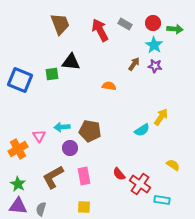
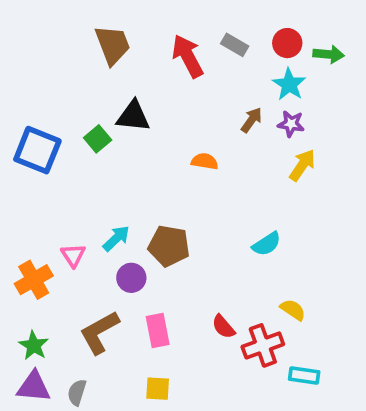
green square: (52, 74) -> (98, 139), turned -32
yellow arrow: (161, 117) -> (302, 165), moved
cyan arrow: (62, 127) -> (116, 238), turned 140
yellow semicircle: (173, 165) -> (293, 310), moved
red cross: (140, 184) -> (263, 345), turned 35

